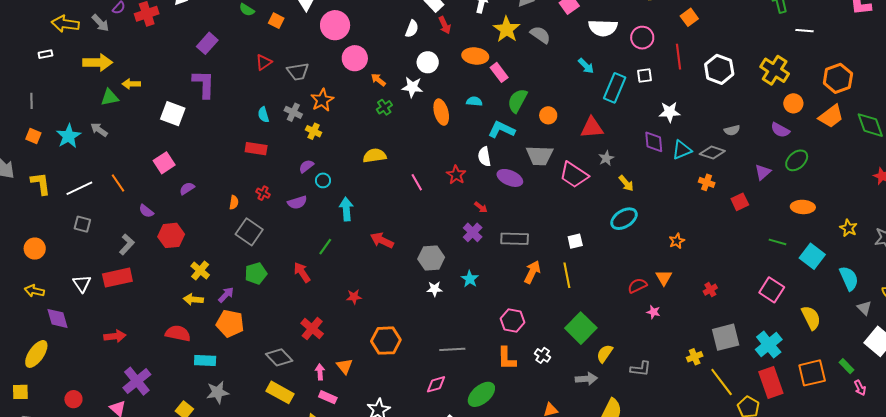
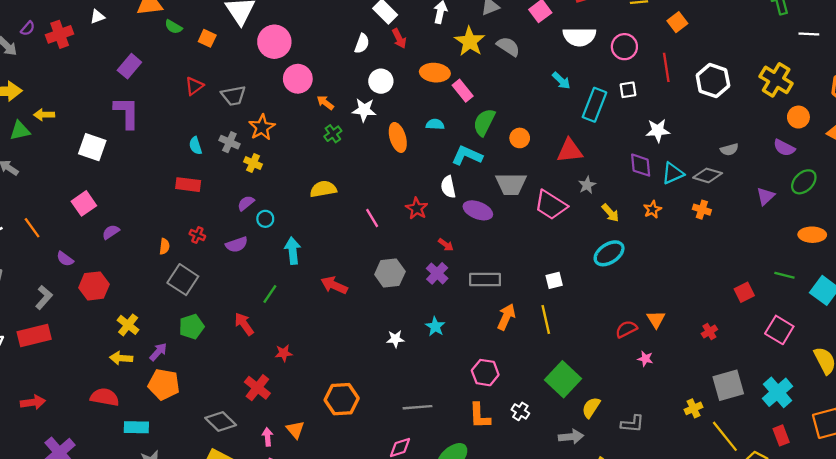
red square: (740, 202) -> (744, 292), moved
orange star: (677, 241) -> (652, 209), moved
gray hexagon: (431, 258) -> (390, 273), moved
red star: (354, 297) -> (284, 353), moved
red rectangle: (771, 383) -> (781, 435), size x0.6

